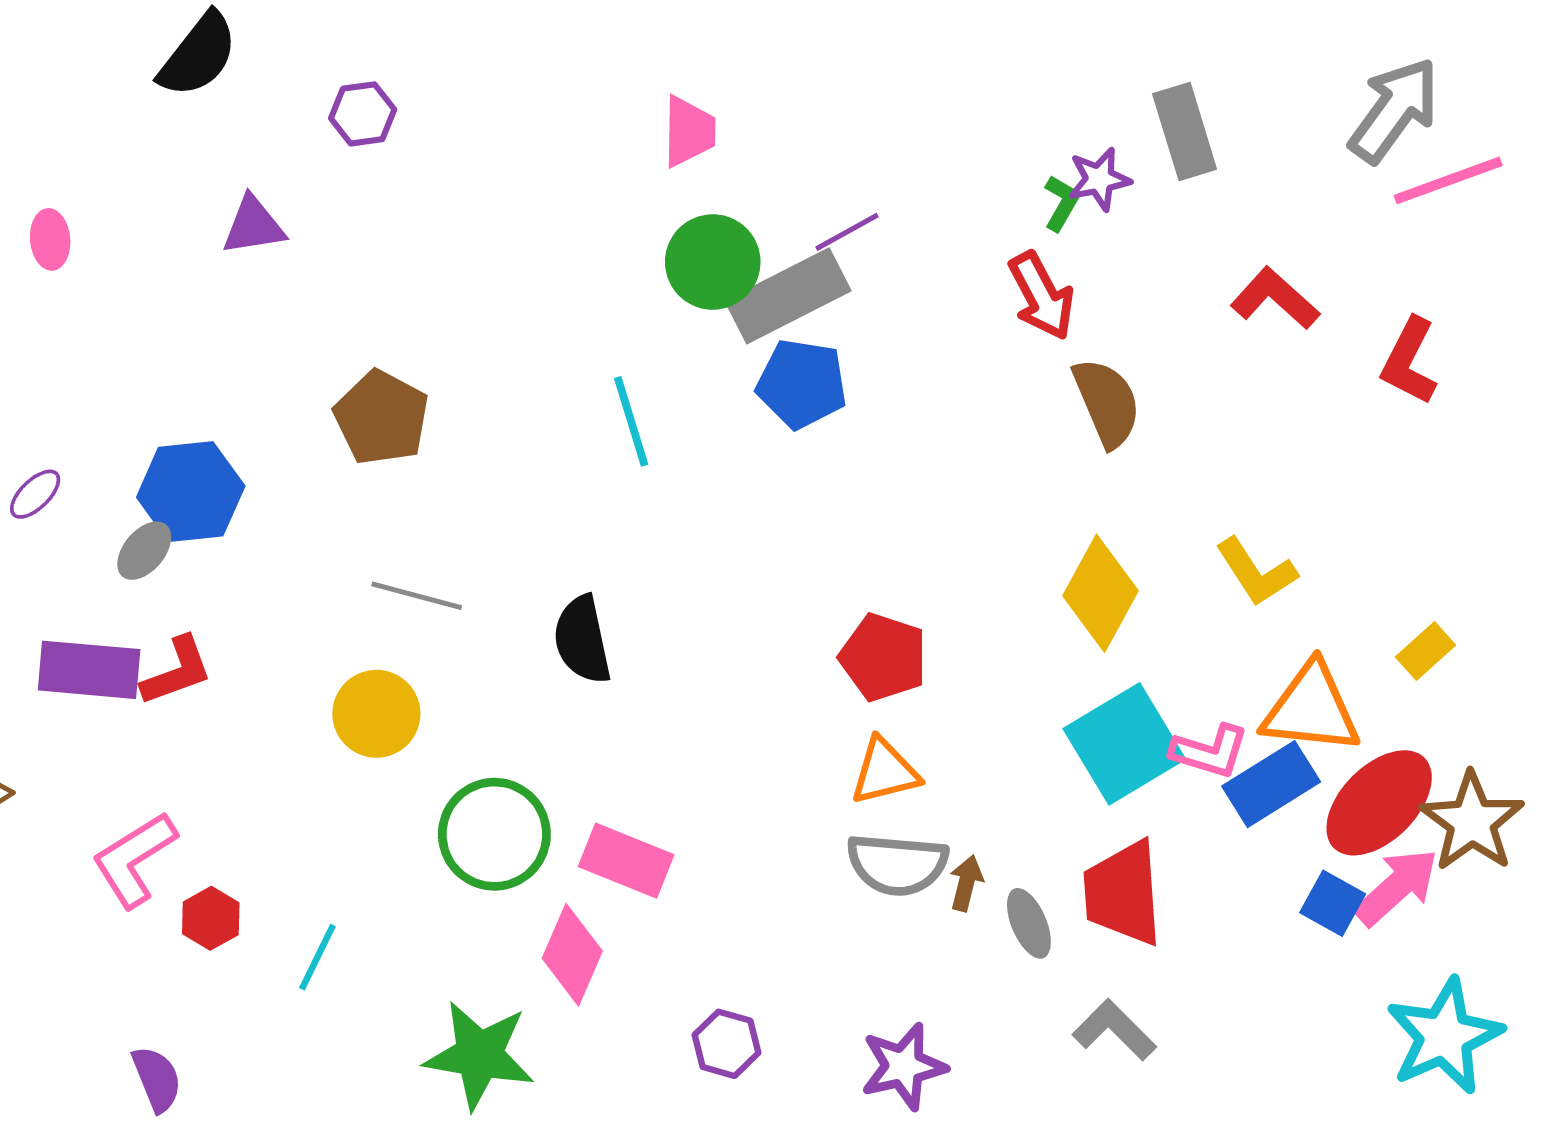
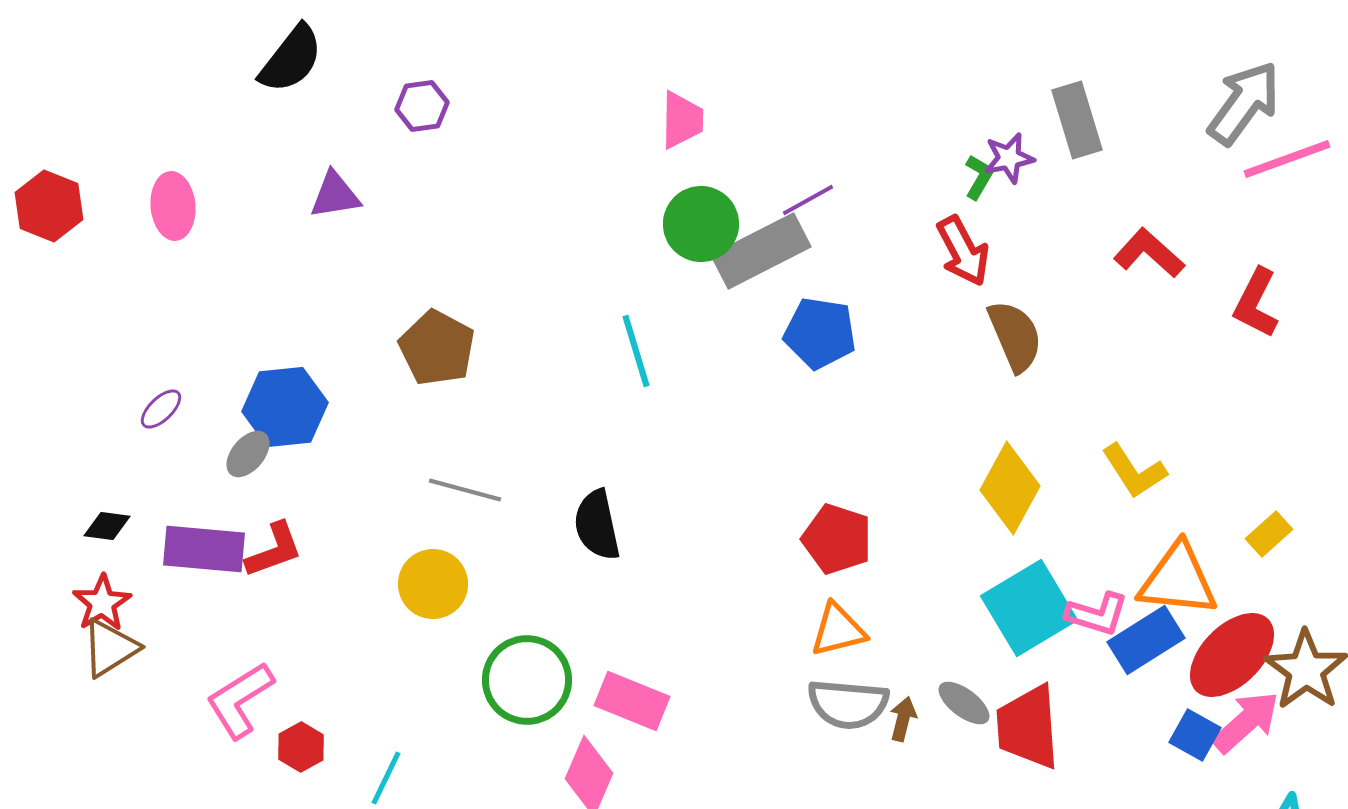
pink ellipse: (50, 239) -> (173, 206), size x1.4
blue pentagon: (802, 384) -> (820, 333), moved
gray ellipse: (1029, 923) -> (964, 703), moved, turned -30

